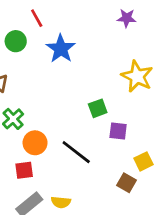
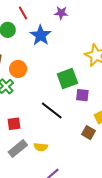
purple star: (127, 18) -> (61, 13), moved
green square: (98, 108) -> (67, 79), size x1.5
orange circle: (35, 143) -> (18, 69), moved

